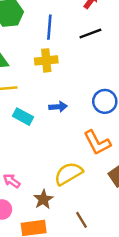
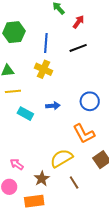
yellow cross: (46, 60) -> (44, 69), turned 30
brown line: (82, 220) -> (74, 182), moved

